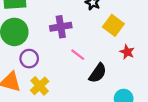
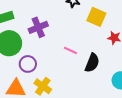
purple cross: (61, 27) -> (38, 27), moved

